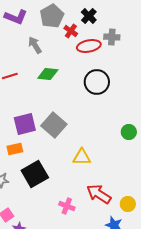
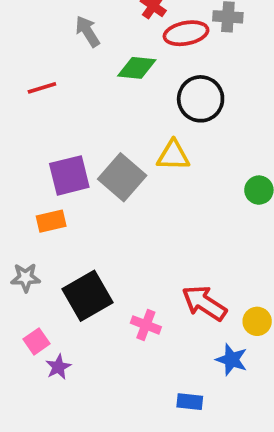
green diamond: (48, 74) -> (137, 68), moved
yellow triangle: (82, 157) -> (173, 155), moved
black square: (35, 174) -> (88, 296), moved

